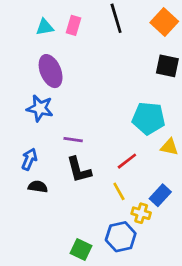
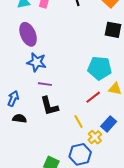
blue star: (40, 108) -> (37, 62), moved
red line: (127, 161) -> (93, 97), moved
yellow cross: (141, 213) -> (95, 137), turned 32

